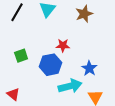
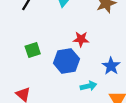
cyan arrow: (70, 86) -> (89, 86), size x0.6

